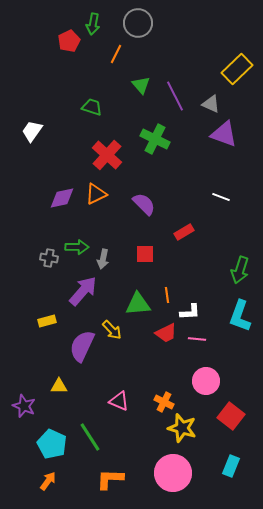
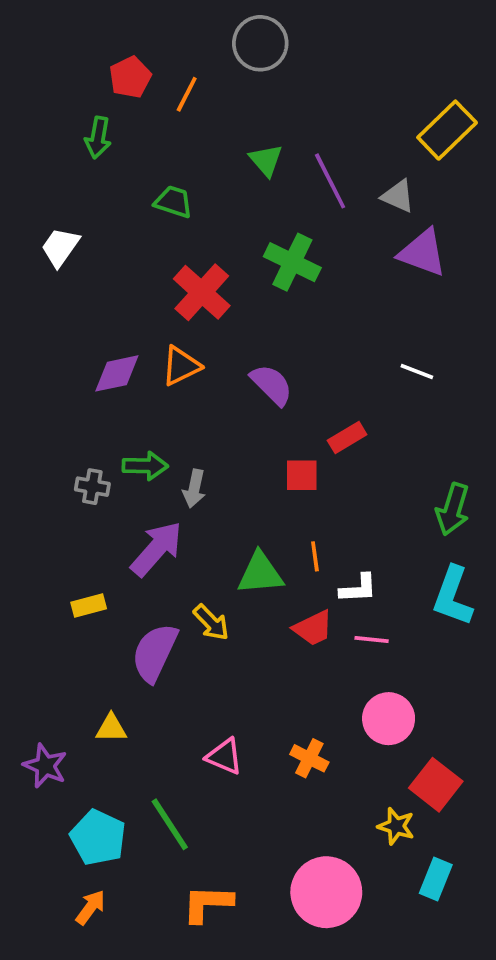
green arrow: (93, 24) -> (98, 138), moved
orange line: (116, 54) -> (187, 94), moved
red square: (145, 254) -> (302, 475), moved
yellow star: (182, 428) -> (396, 826), moved, size x0.7

